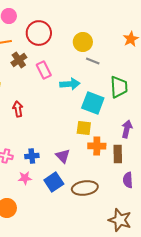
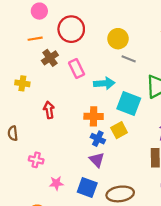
yellow square: (84, 128) -> (119, 130), turned -35
orange cross: (97, 146) -> (94, 116), moved
blue cross: (32, 156) -> (98, 139), moved, turned 32
blue square: (54, 182) -> (87, 188), turned -36

